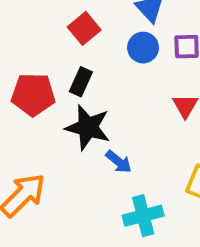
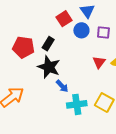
red square: (84, 28) -> (64, 19), moved
cyan cross: (143, 216) -> (77, 104), moved

